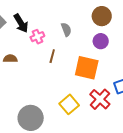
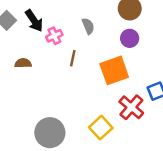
orange square: (87, 68) -> (114, 70), turned -30
yellow square: (69, 104) -> (101, 128), moved

